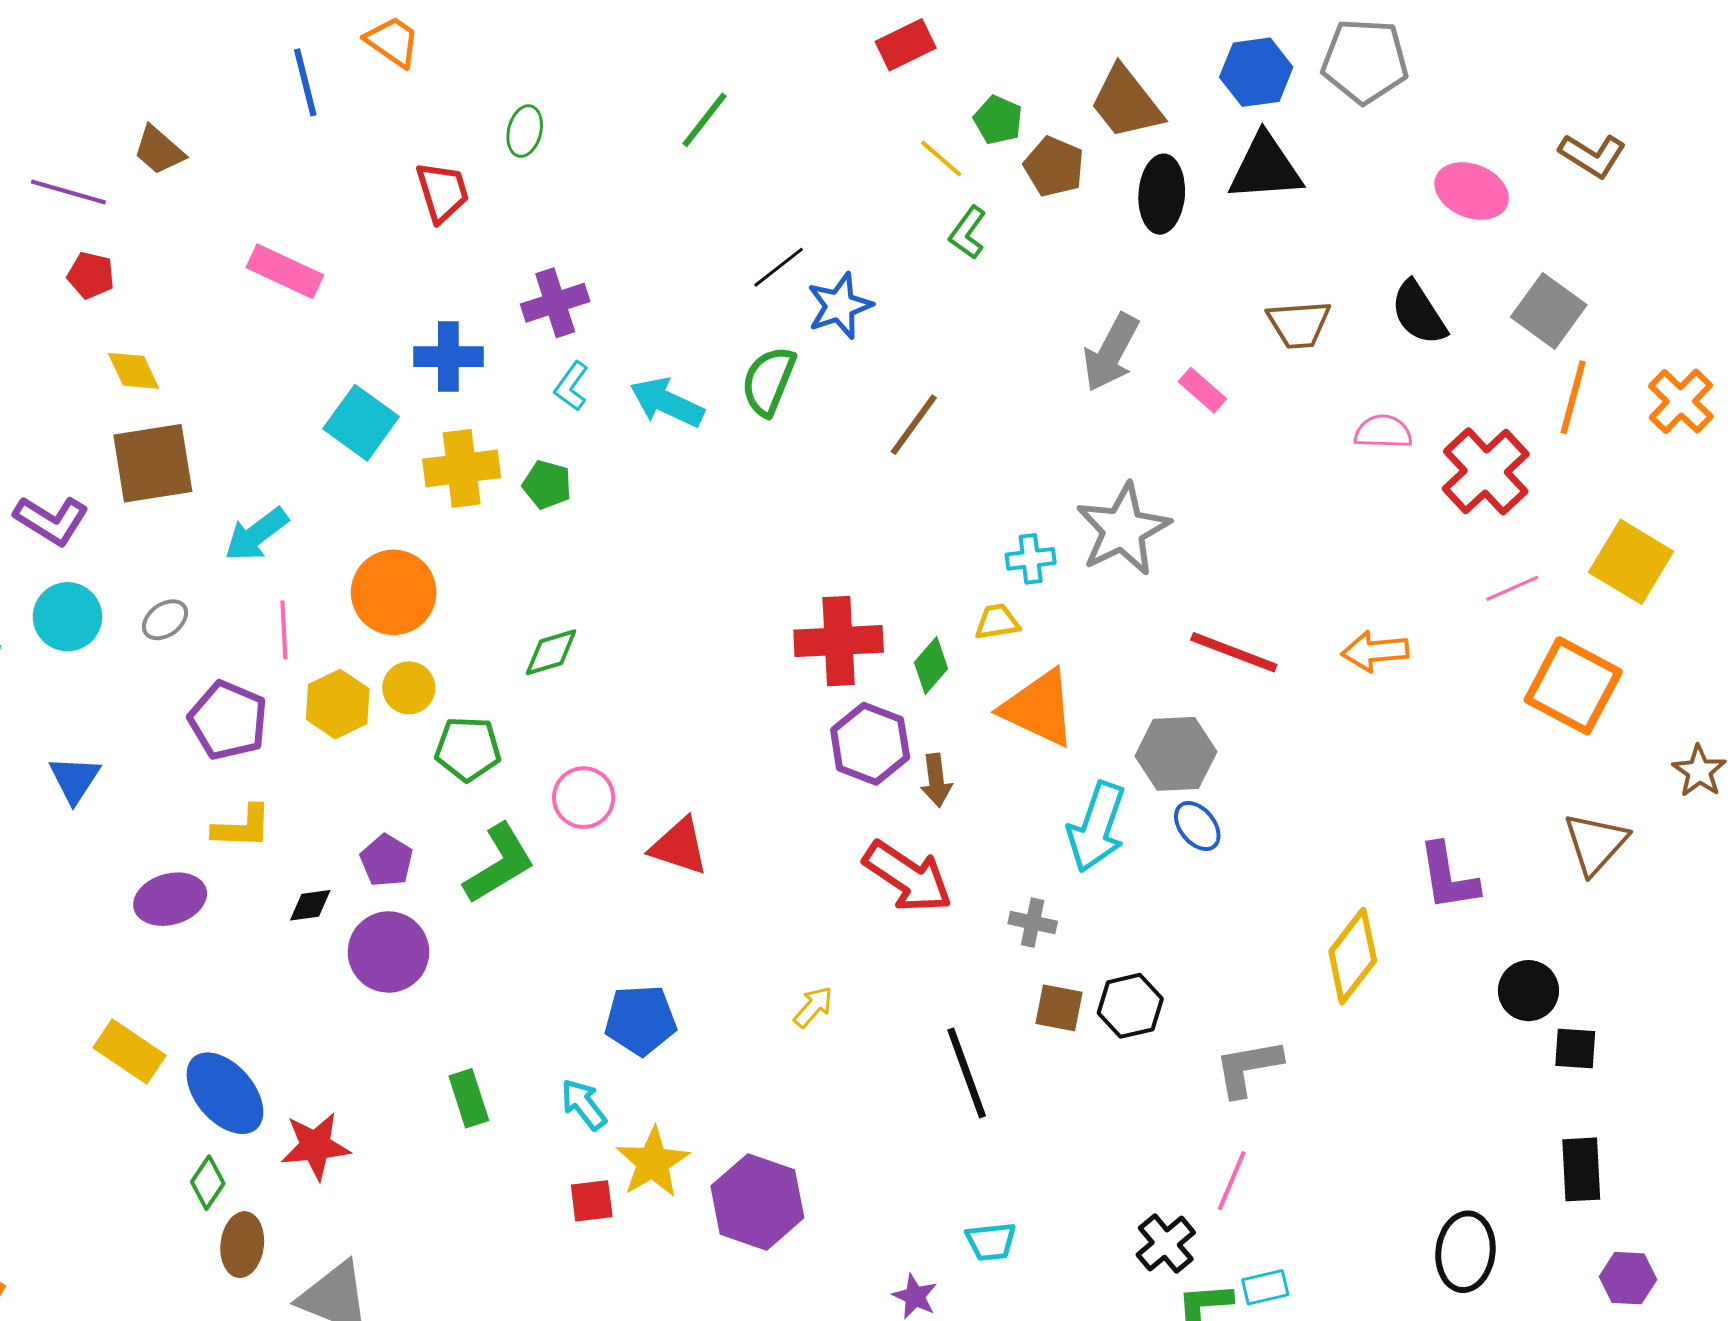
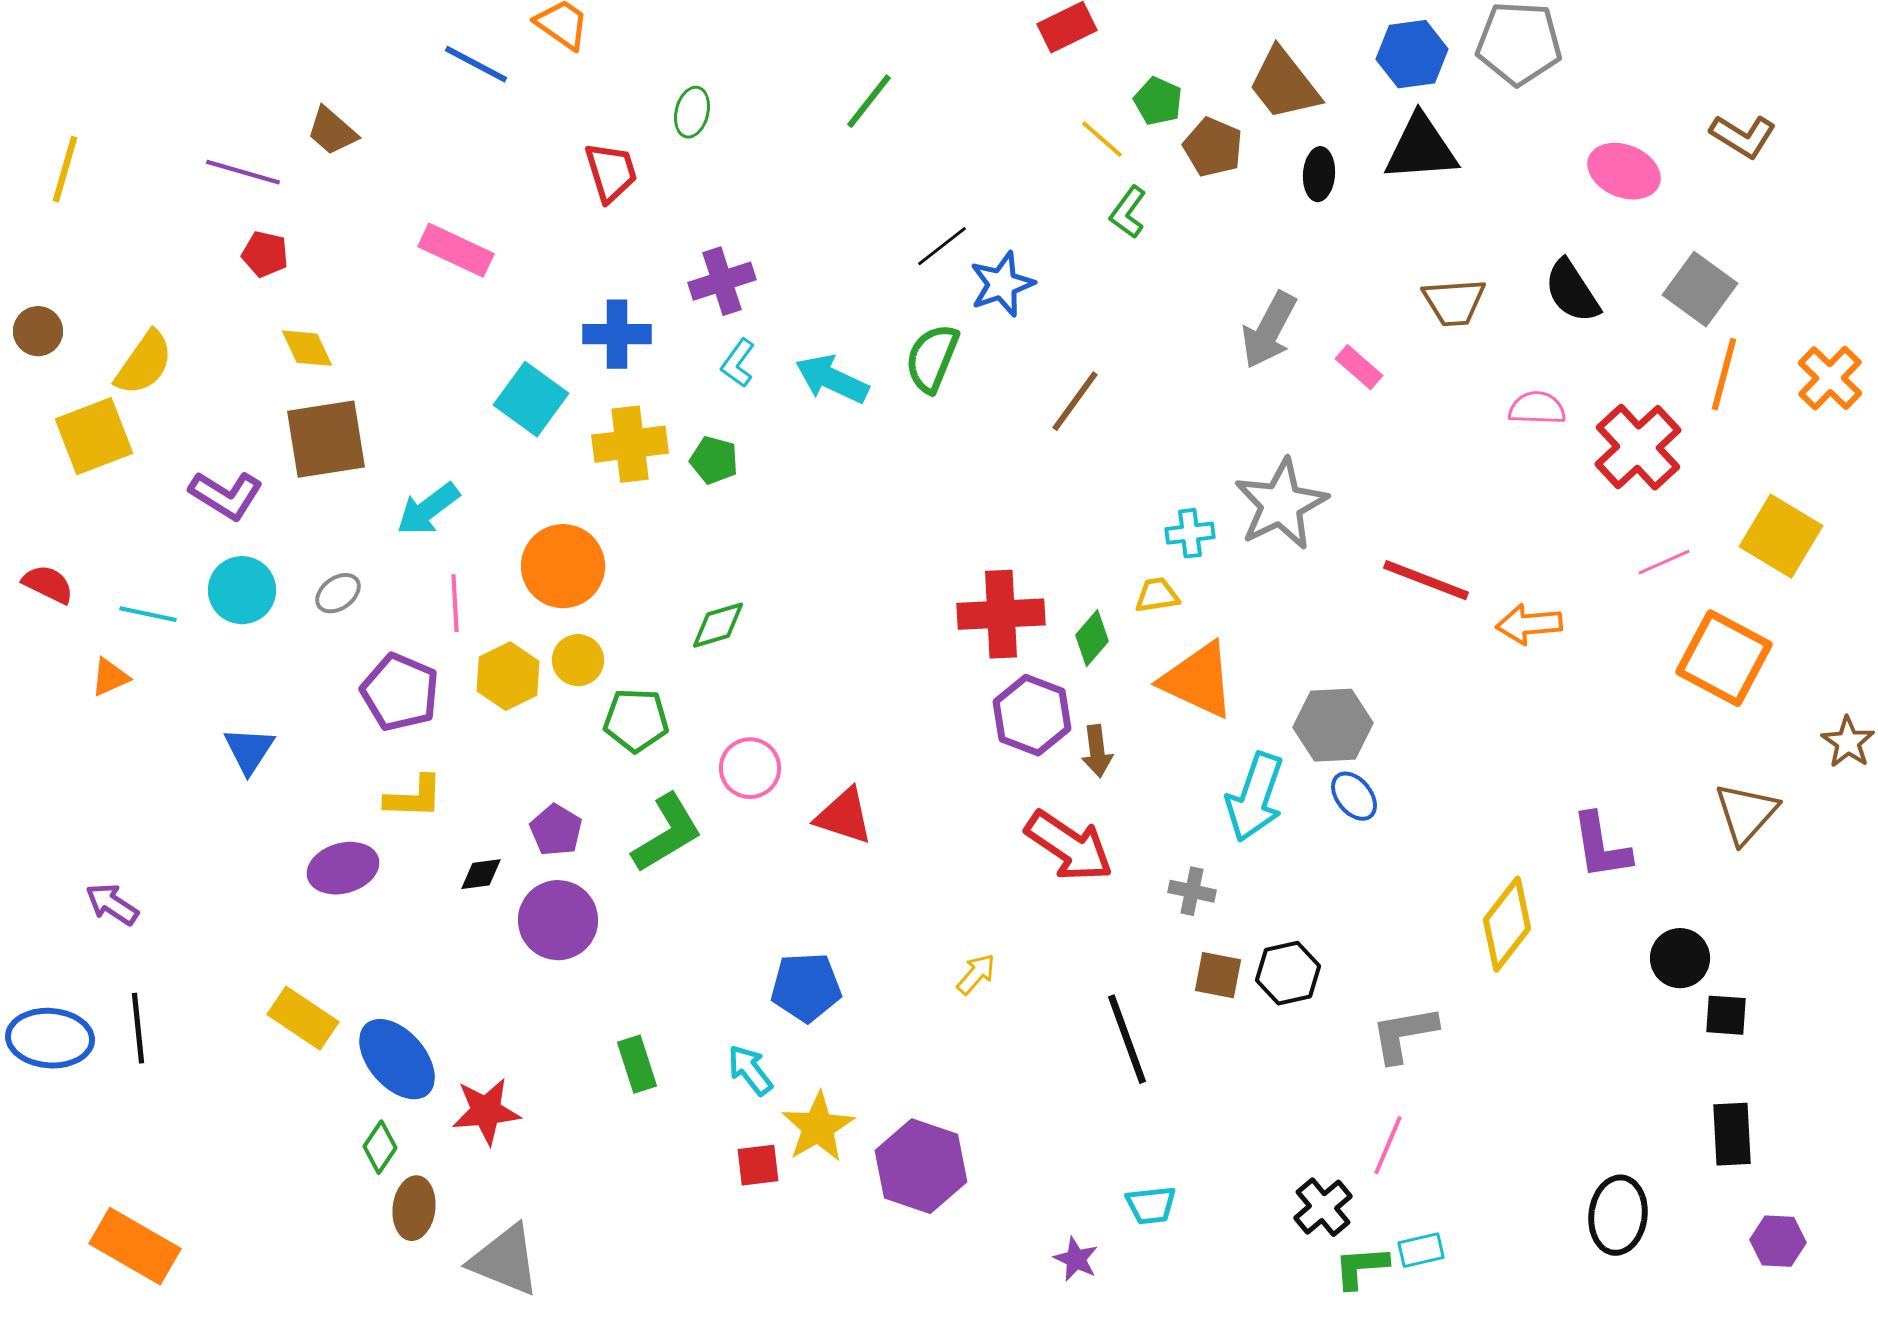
blue line: (305, 82) -> (476, 64), turned -48
black ellipse: (1162, 194) -> (1319, 174), size x0.7
red line: (1234, 652) -> (1426, 580), moved

